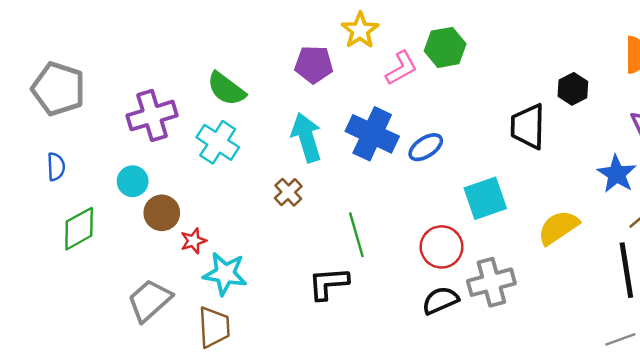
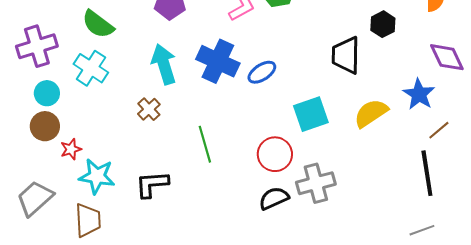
cyan circle: (133, 181) -> (47, 93), moved
yellow semicircle: (558, 227) -> (371, 113), moved
black L-shape: (328, 283) -> (152, 184), moved

